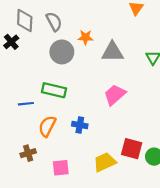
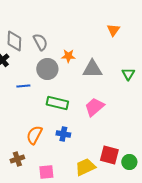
green rectangle: (54, 90) -> (57, 103), moved
blue line: (26, 104) -> (23, 86), moved

